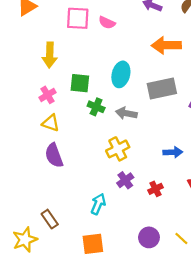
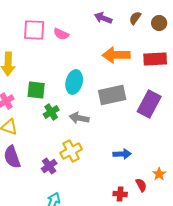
green cross: (96, 107) -> (51, 112), turned 35
purple cross: (125, 180) -> (49, 166), moved
red cross: (155, 189) -> (120, 194), moved, turned 32

